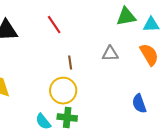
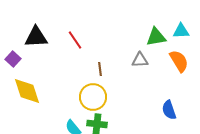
green triangle: (126, 17) -> (156, 37), moved
red line: (54, 25) -> (75, 40), moved

